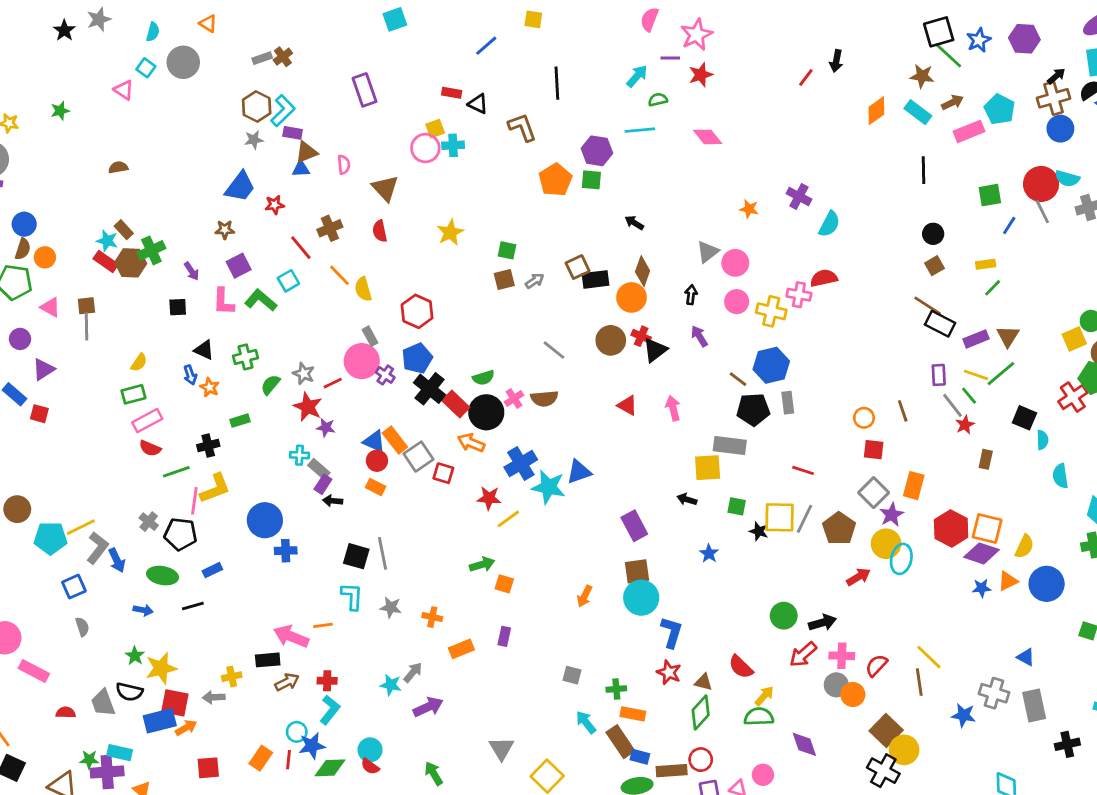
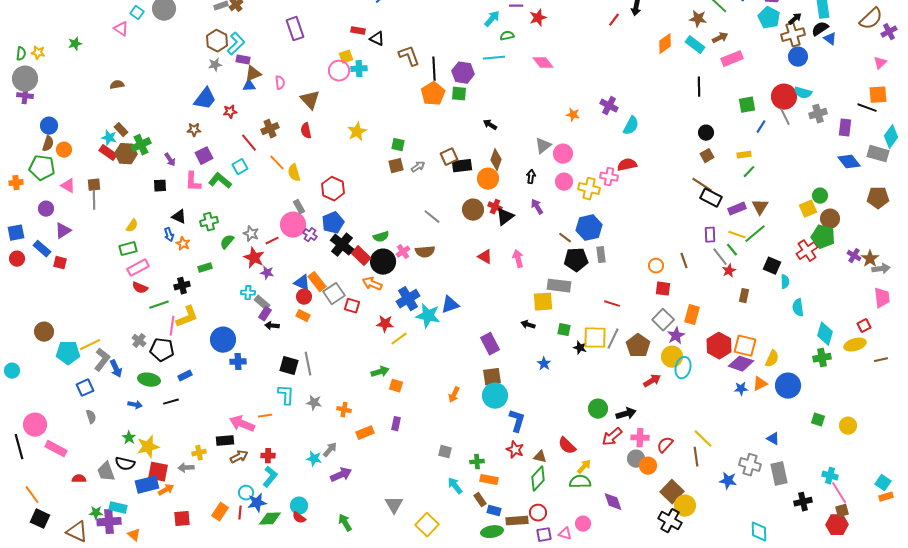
black line: (557, 83) -> (434, 69), moved
cyan pentagon: (1000, 109) -> (769, 18), moved
brown rectangle: (620, 742) -> (480, 500), size x0.6

